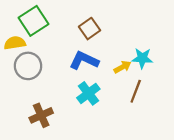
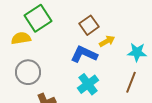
gray circle: (28, 66) -> (28, 72), moved
yellow arrow: (122, 67) -> (107, 41), moved

